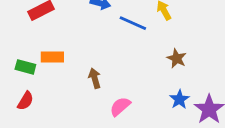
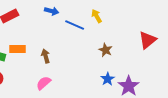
brown arrow: (95, 78) -> (46, 56), moved
pink semicircle: (120, 106) -> (44, 83), moved

